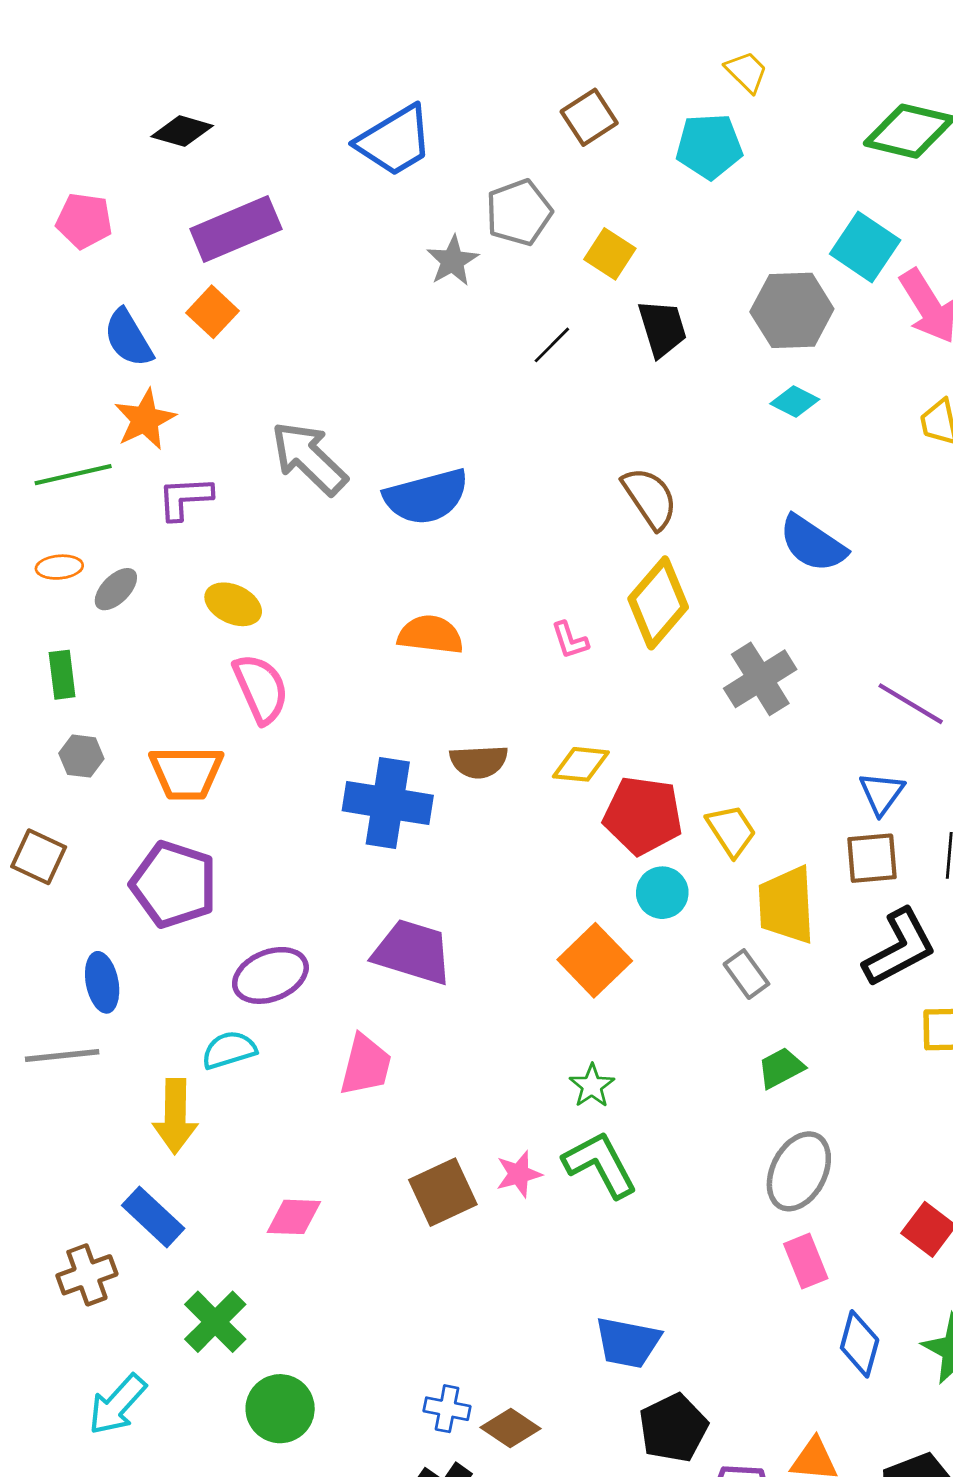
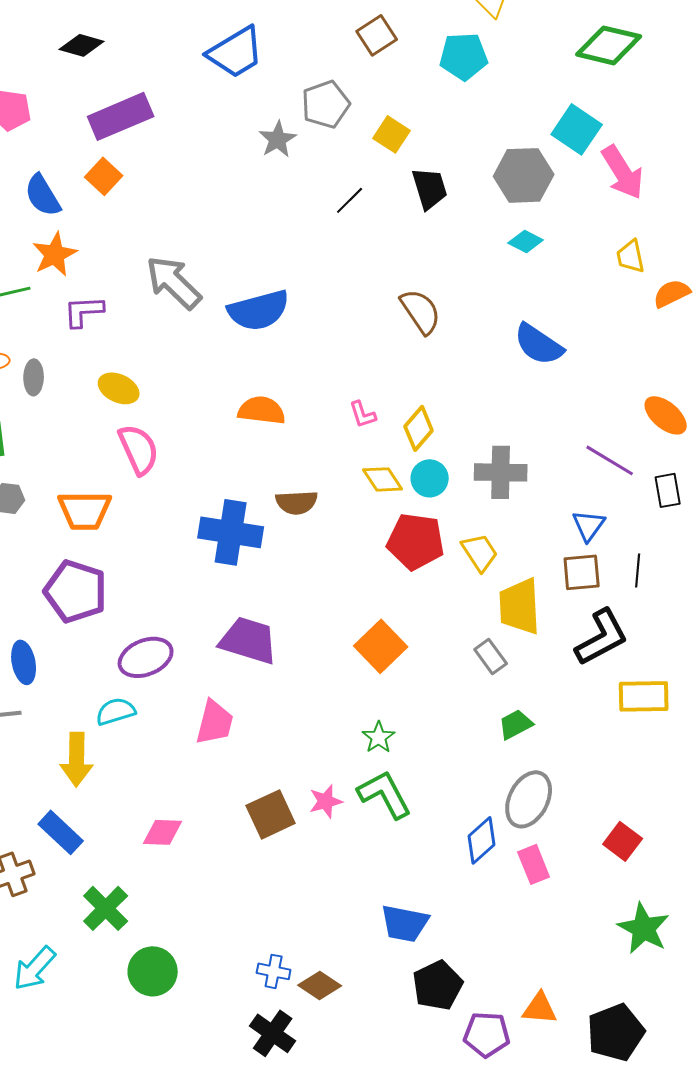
gray ellipse: (116, 589) -> (34, 377), turned -44
yellow diamond: (658, 603) -> (419, 428), moved, size x0.7
gray cross: (760, 679) -> (501, 472), moved, turned 33
yellow diamond: (581, 764) -> (383, 479), moved, turned 51
cyan circle: (662, 893) -> (430, 478), moved
blue diamond: (860, 1344) -> (482, 840), moved, turned 33

